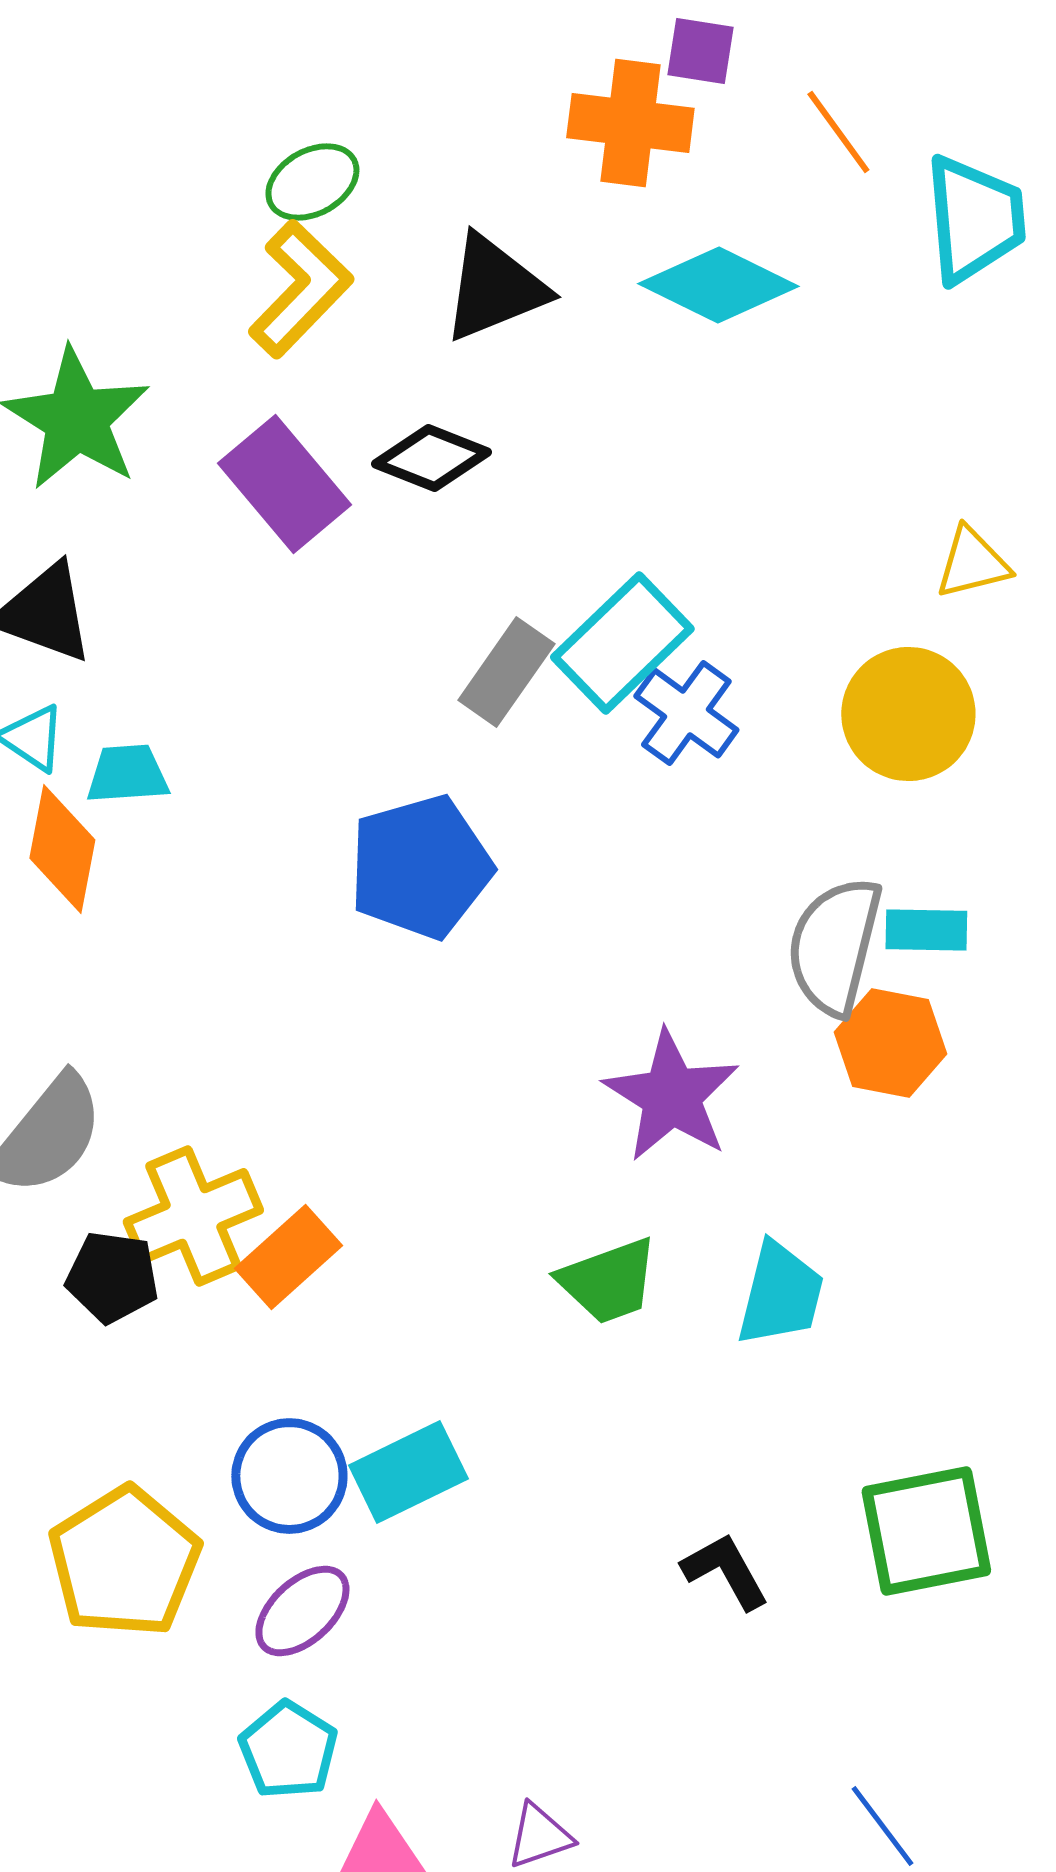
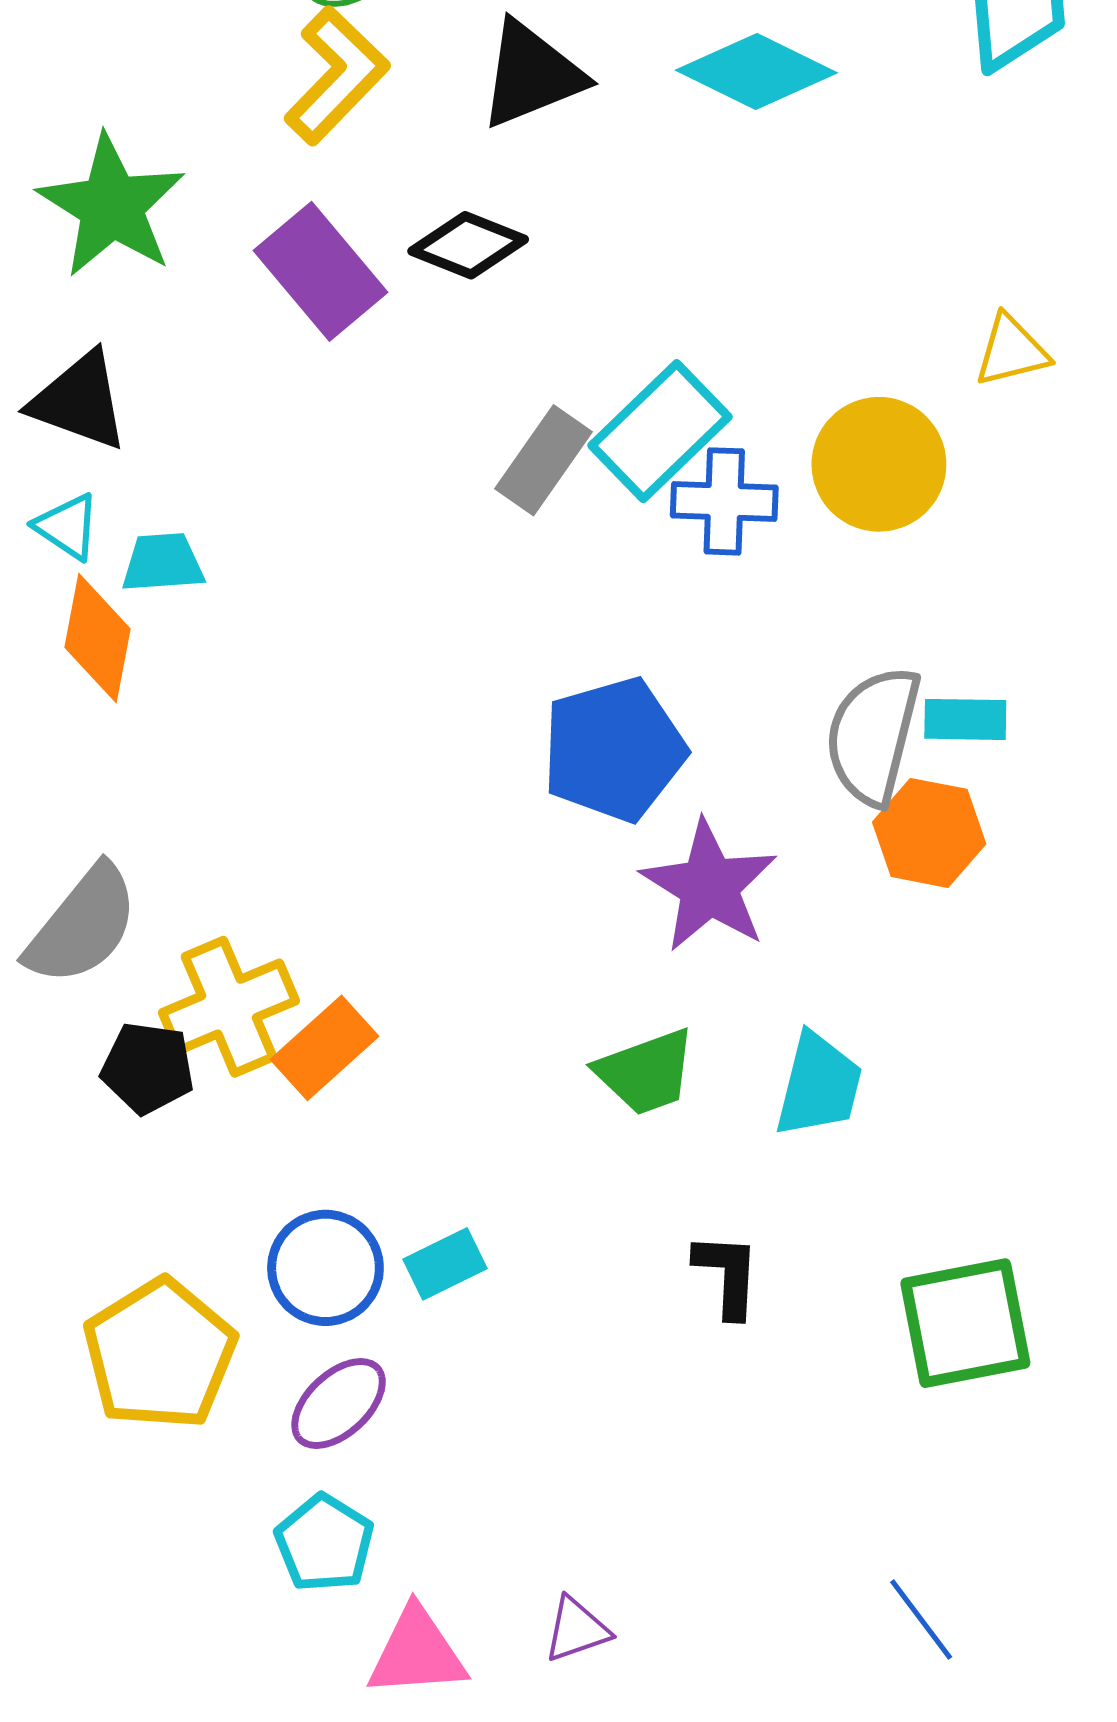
blue cross: (686, 713) -> (724, 501), turned -34
yellow circle: (908, 714) -> (879, 464), moved
blue pentagon: (420, 867) -> (614, 750), moved
cyan rectangle: (408, 1472) -> (445, 1264), size x0.7
black L-shape: (725, 1571) -> (727, 1275), moved, turned 32

